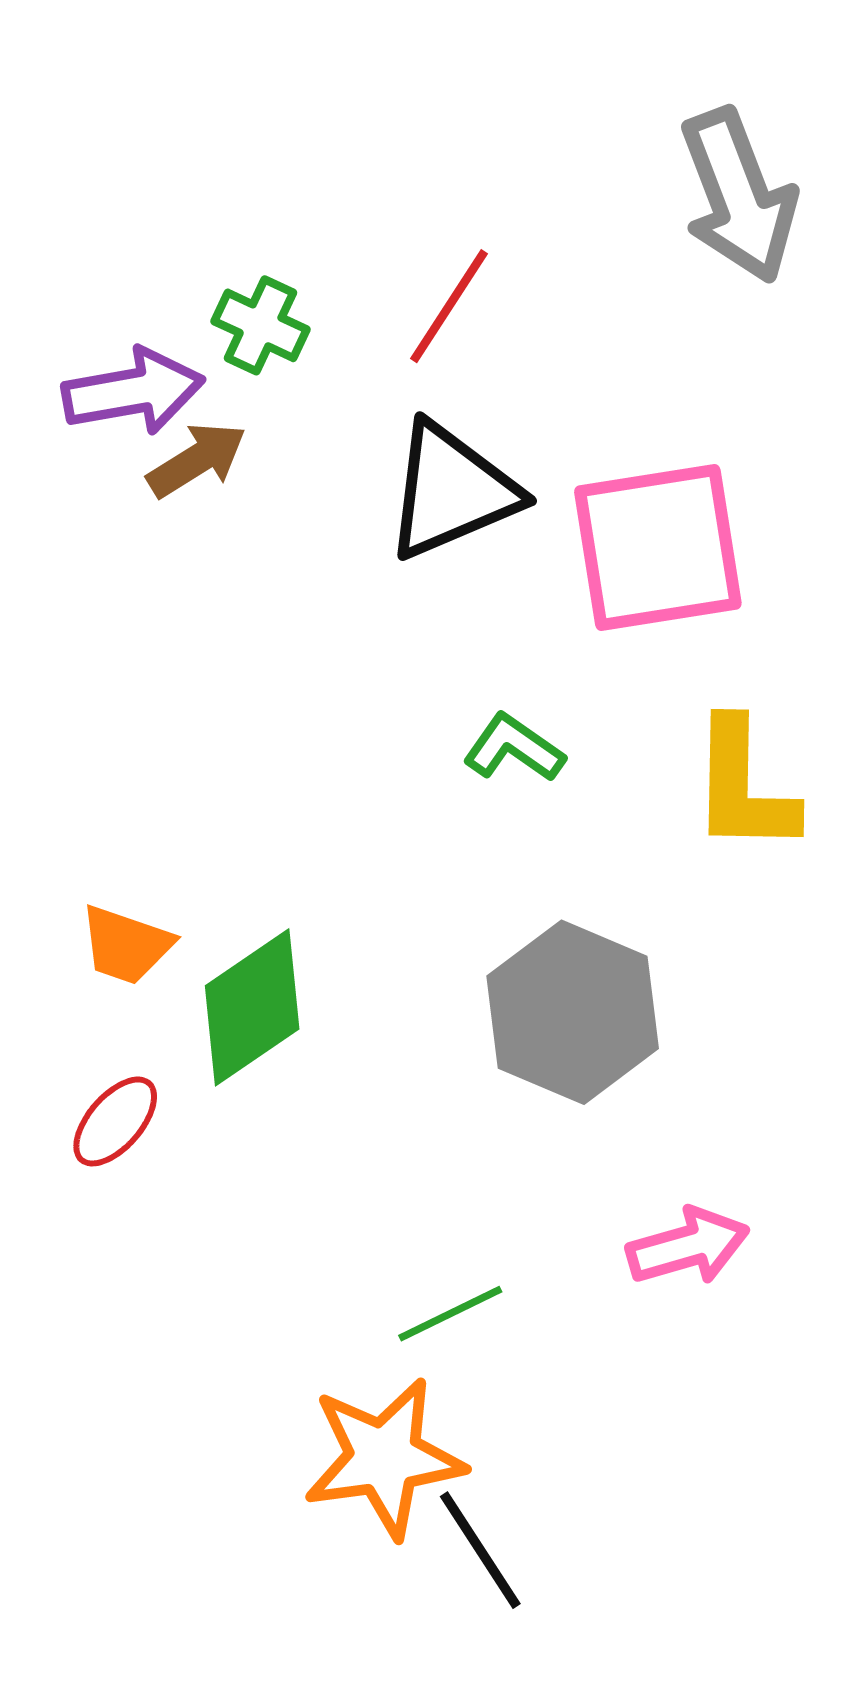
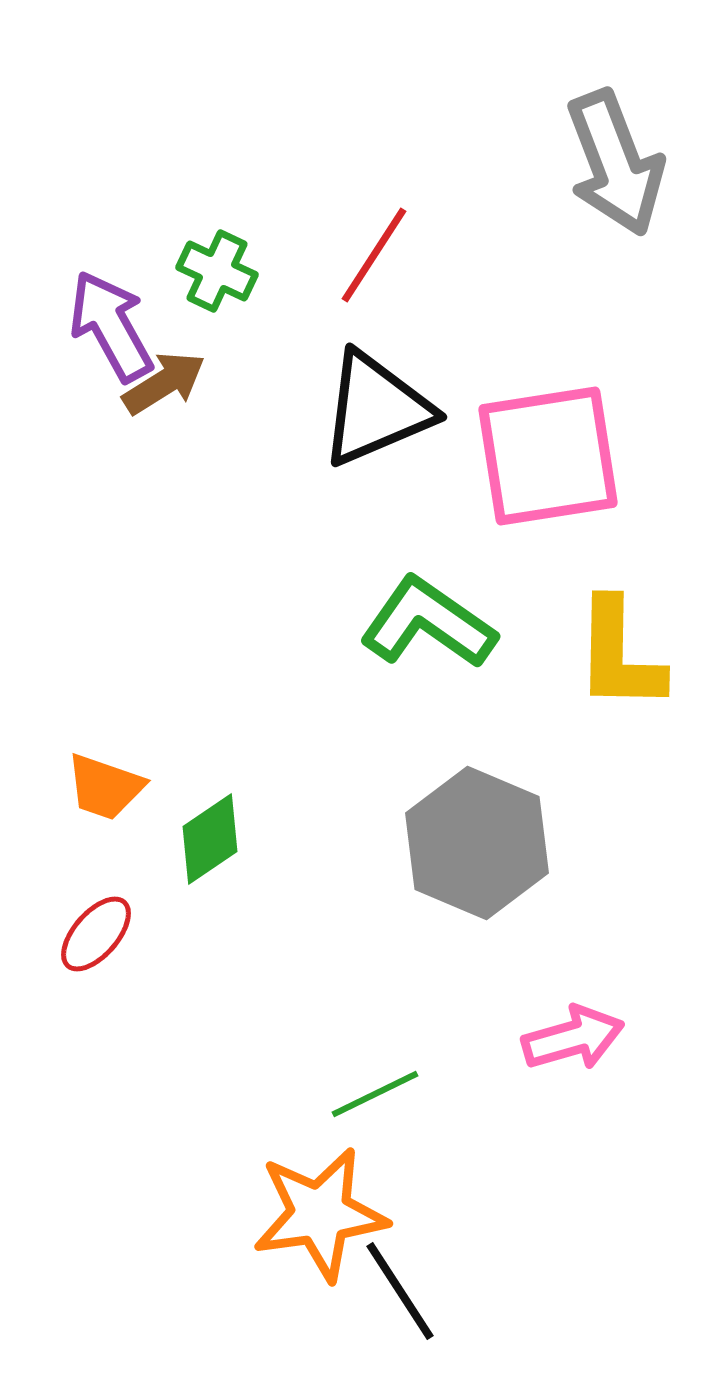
purple arrow: (133, 391) -> (111, 326), turned -109
green L-shape: (514, 748) -> (428, 623), size x1.6
green diamond: (252, 1007) -> (210, 839), size x0.7

